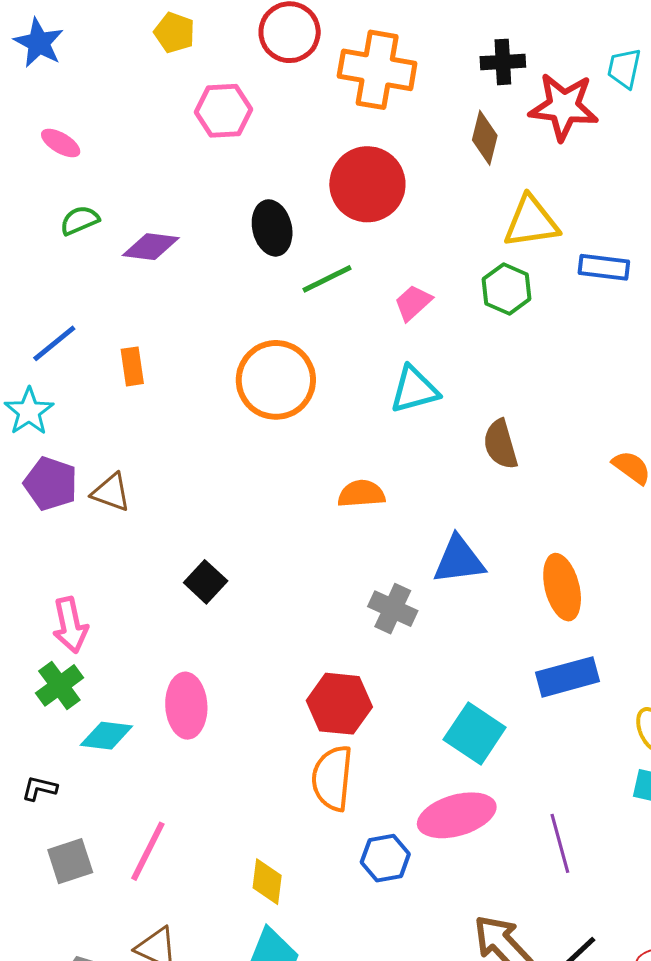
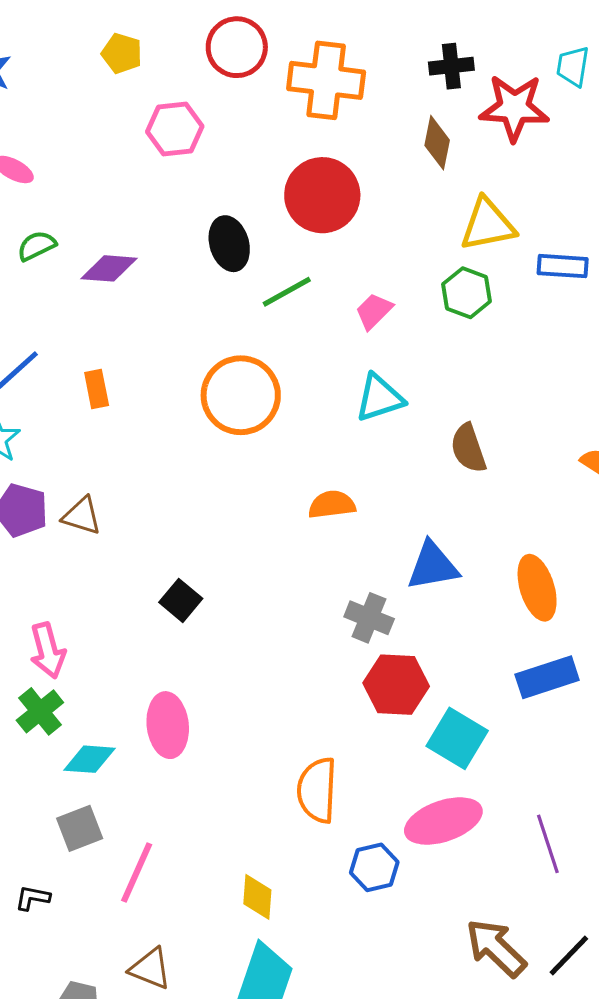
red hexagon: (339, 704) -> (396, 685), moved
black L-shape: (39, 788) -> (33, 898), moved
gray square: (70, 861) -> (80, 828), moved

